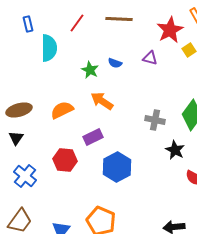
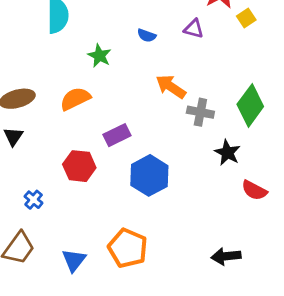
green star: (90, 70) -> (99, 56), moved
orange arrow: (102, 101) -> (171, 87), moved
blue cross: (25, 176) -> (34, 200), moved, size x0.6

